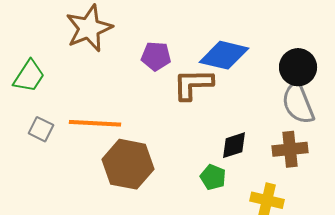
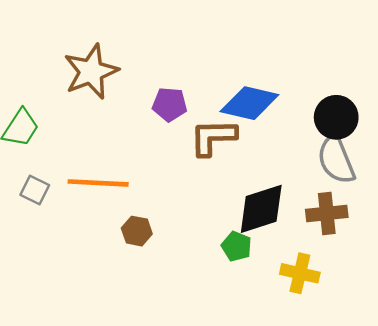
black diamond: (234, 145) -> (261, 209), size x1.6
brown hexagon: (128, 164) -> (137, 231), size x0.5

